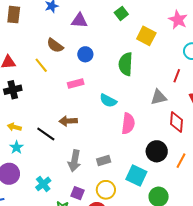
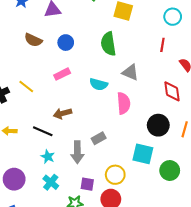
yellow line: (41, 65) -> (26, 87), moved
gray triangle: (159, 97) -> (130, 72), moved, turned 48
cyan star: (16, 147) -> (48, 157), moved
gray rectangle: (104, 160) -> (99, 138), moved

